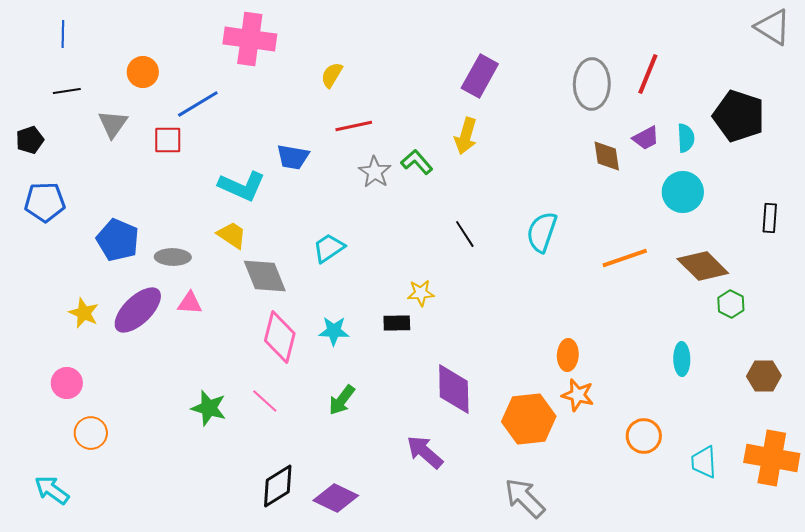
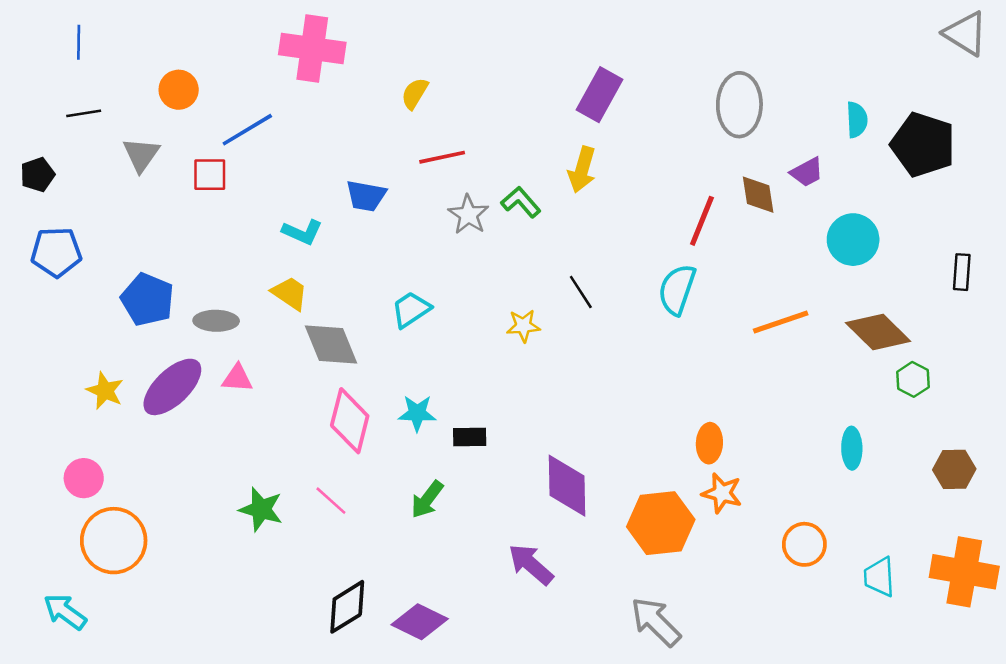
red line: (648, 74) -> (702, 221), moved
cyan semicircle: (686, 138) -> (857, 120), moved
cyan L-shape: (242, 186) -> (302, 232), size x0.7
yellow star: (421, 293) -> (523, 326), moved
black rectangle: (397, 323) -> (470, 437), moved
orange circle: (91, 433) -> (114, 541), size x1.6

